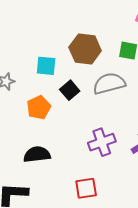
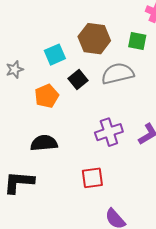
cyan square: (46, 66) -> (55, 55), turned -30

